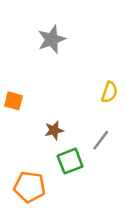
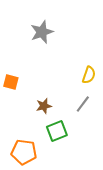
gray line: (101, 140) -> (83, 104), moved

